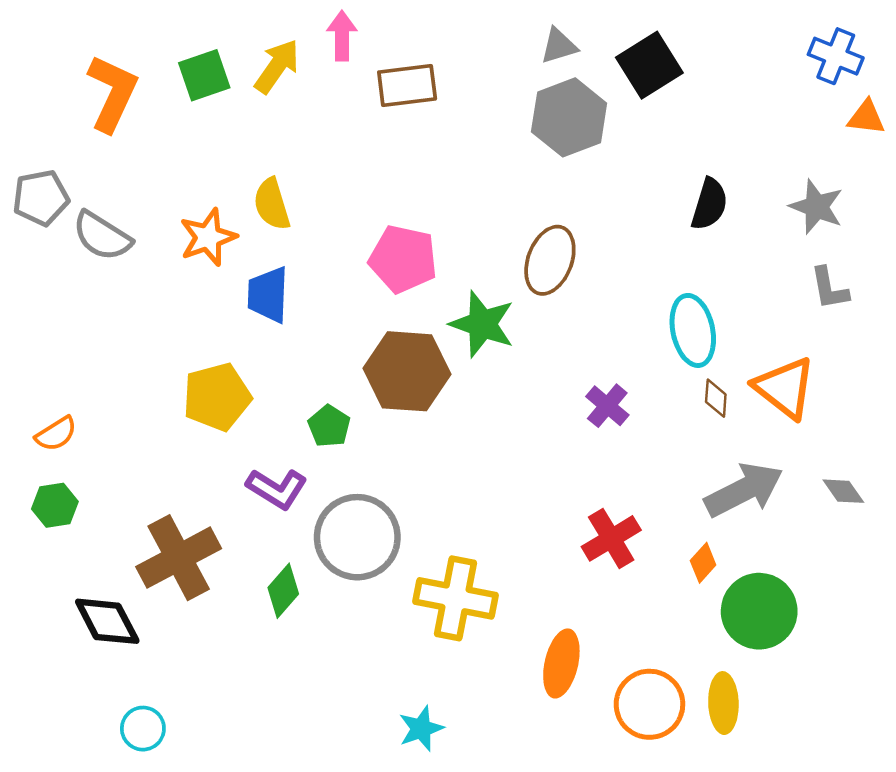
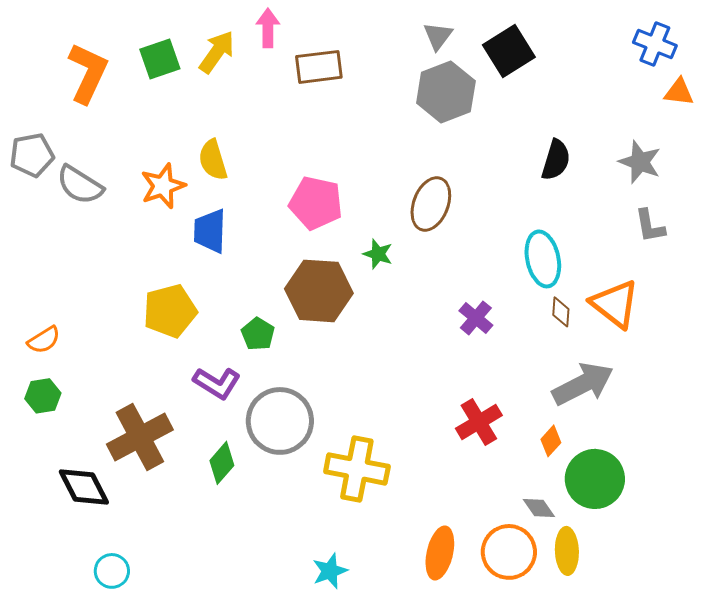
gray triangle: (559, 46) -> (438, 36), turned -36
green star: (482, 324) -> (378, 254), size x0.6
gray diamond: (843, 491) -> (539, 508), moved
orange ellipse: (561, 663) -> (440, 553), moved

